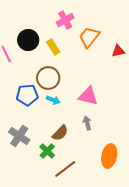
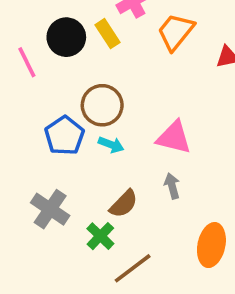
yellow rectangle: (53, 47) -> (108, 34), moved
blue pentagon: (27, 95) -> (65, 136), turned -30

